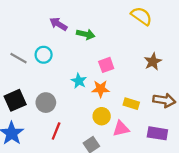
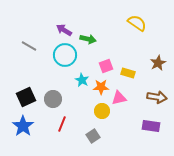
cyan circle: (44, 55) -> (65, 55), moved, size x1.5
gray line: (19, 58) -> (29, 46), moved
brown star: (153, 62) -> (158, 63), moved
yellow rectangle: (131, 104) -> (128, 73), moved
pink triangle: (121, 129) -> (119, 98), moved

